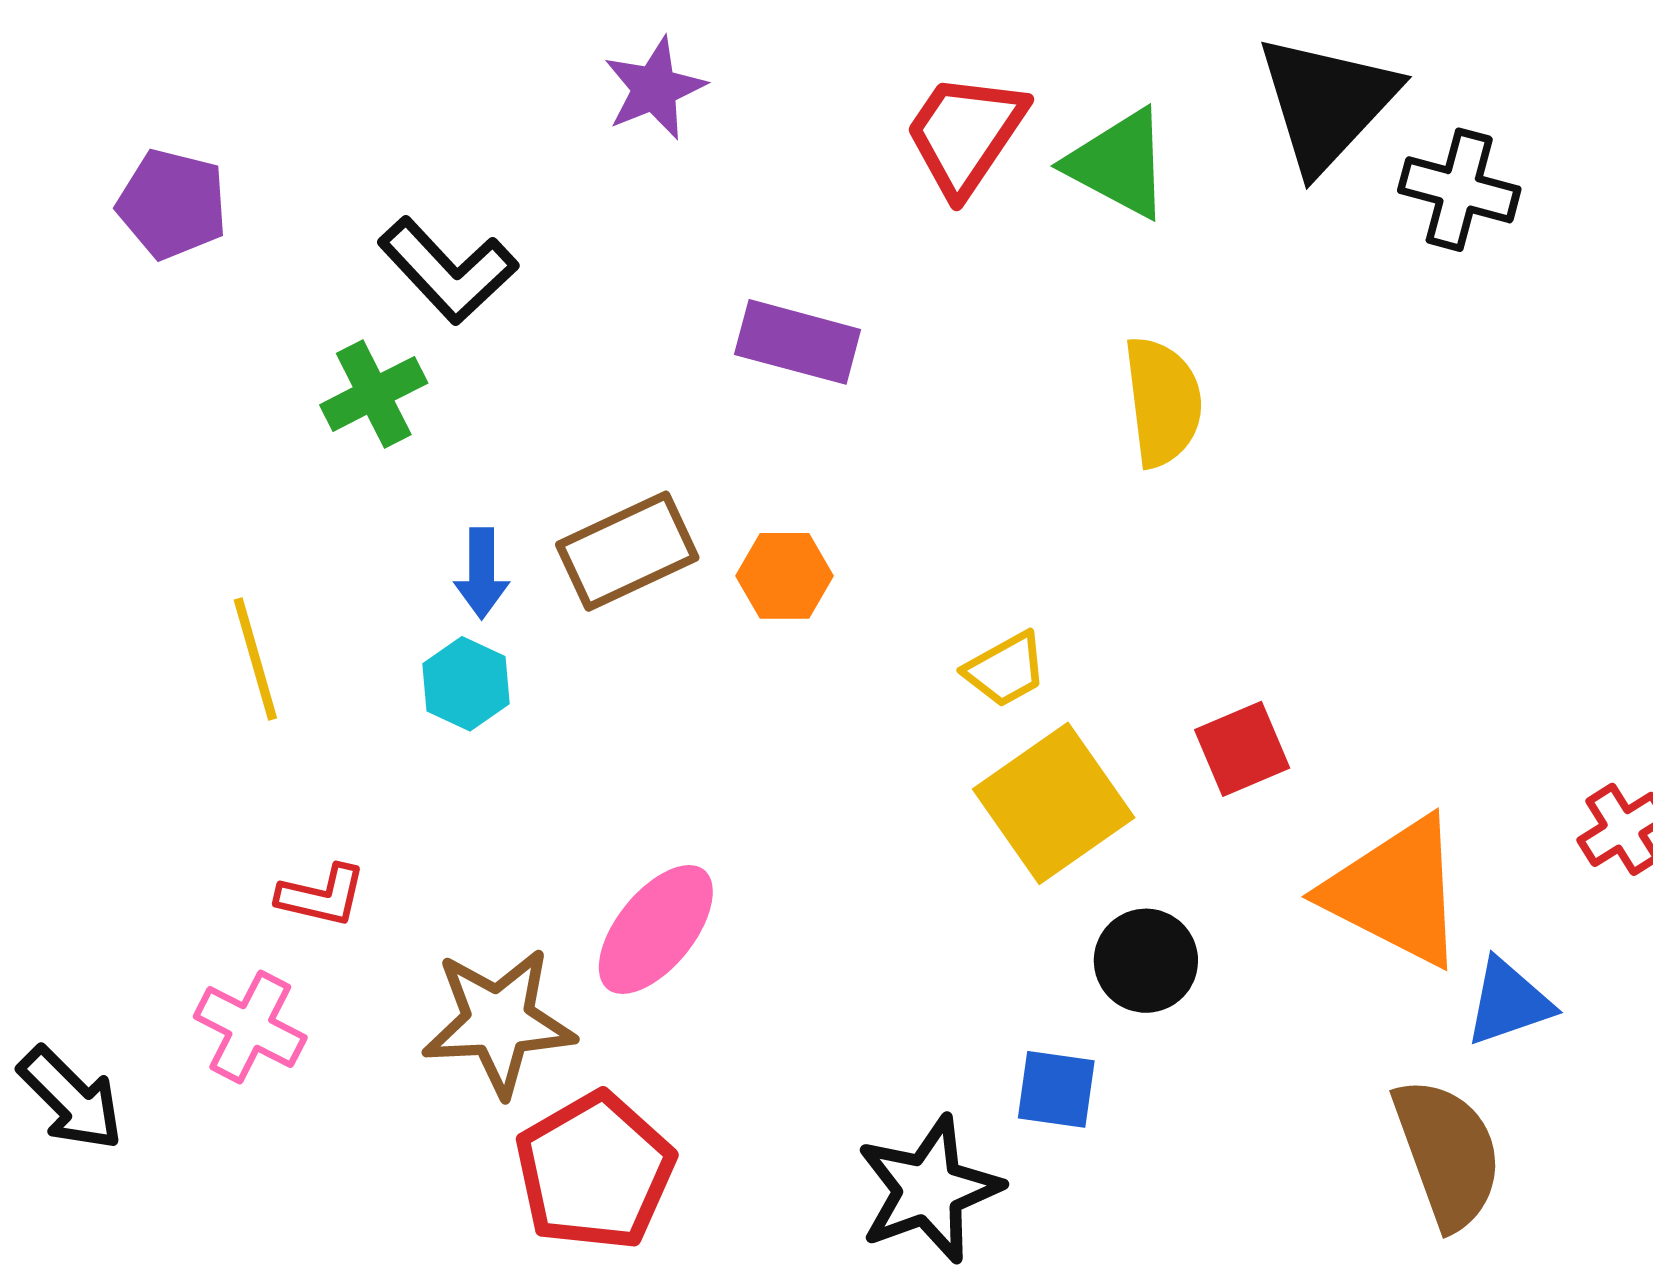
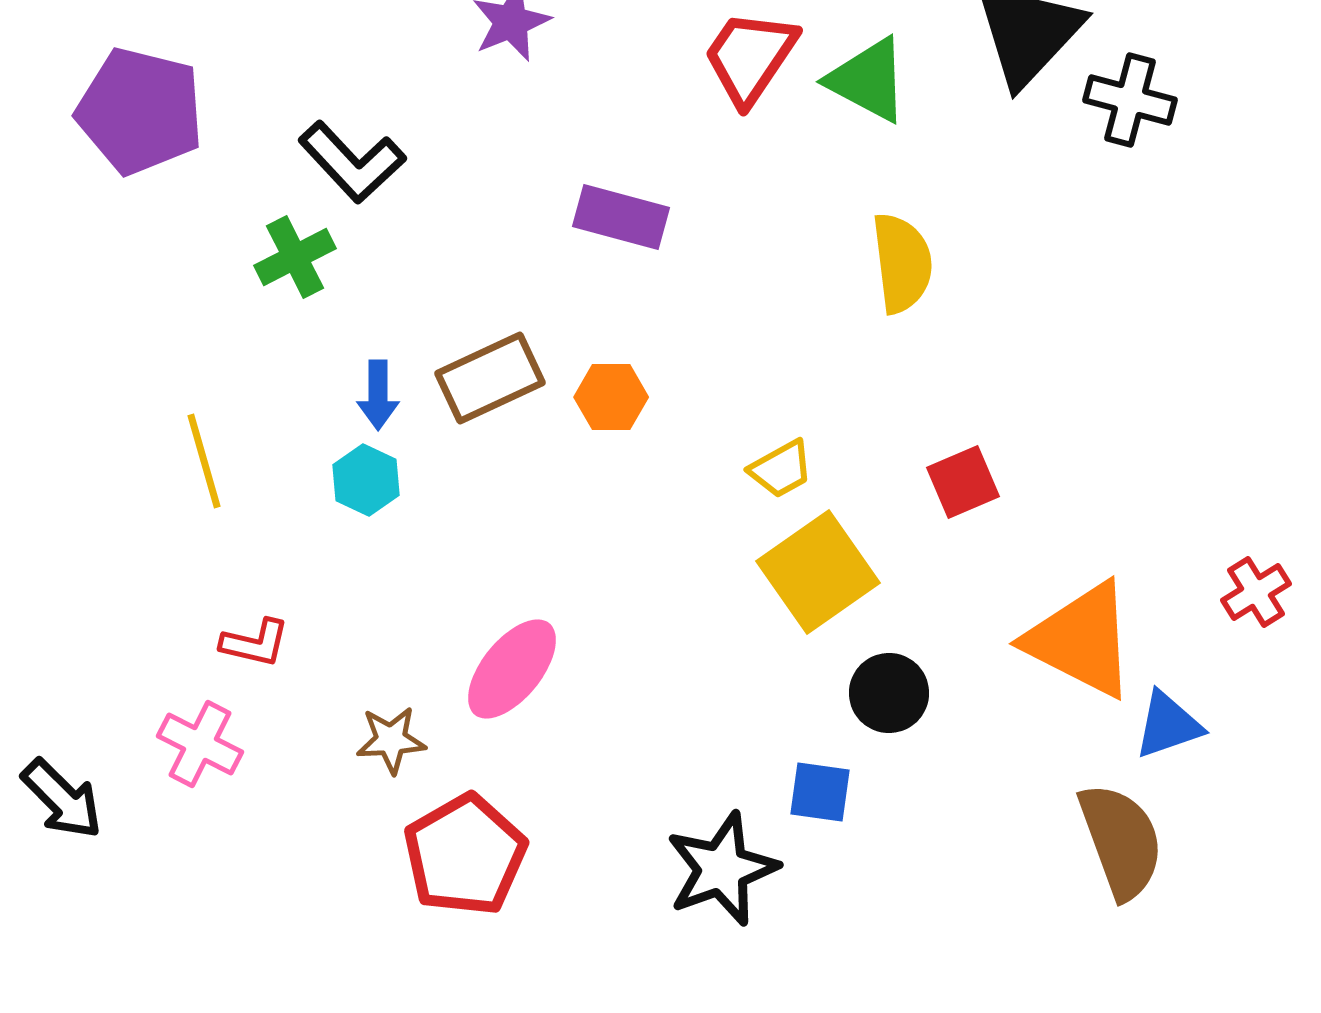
purple pentagon: (172, 204) -> (140, 111), size x1.5
red square: (1242, 749) -> (963, 482), moved
brown star: (499, 1022) -> (391, 740), size x0.6

